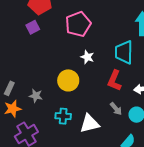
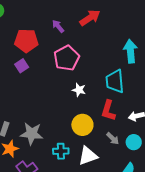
yellow circle: (68, 80) -> (82, 125), moved
gray star: (36, 96) -> (32, 134), size x1.6

